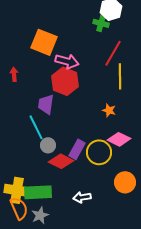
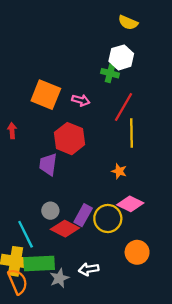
pink arrow: (67, 61) -> (81, 100), moved, size x0.7
cyan line: (36, 127) -> (26, 234), moved
gray star: (40, 215) -> (59, 278), moved

